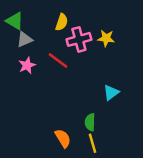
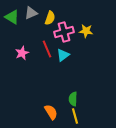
gray triangle: (25, 39) -> (31, 13), moved
red line: (58, 60) -> (47, 49), turned 30
cyan triangle: (111, 93) -> (63, 55), moved

